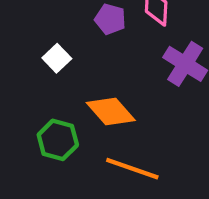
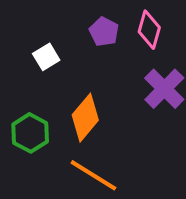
orange diamond: (111, 112) -> (85, 118), turned 69

